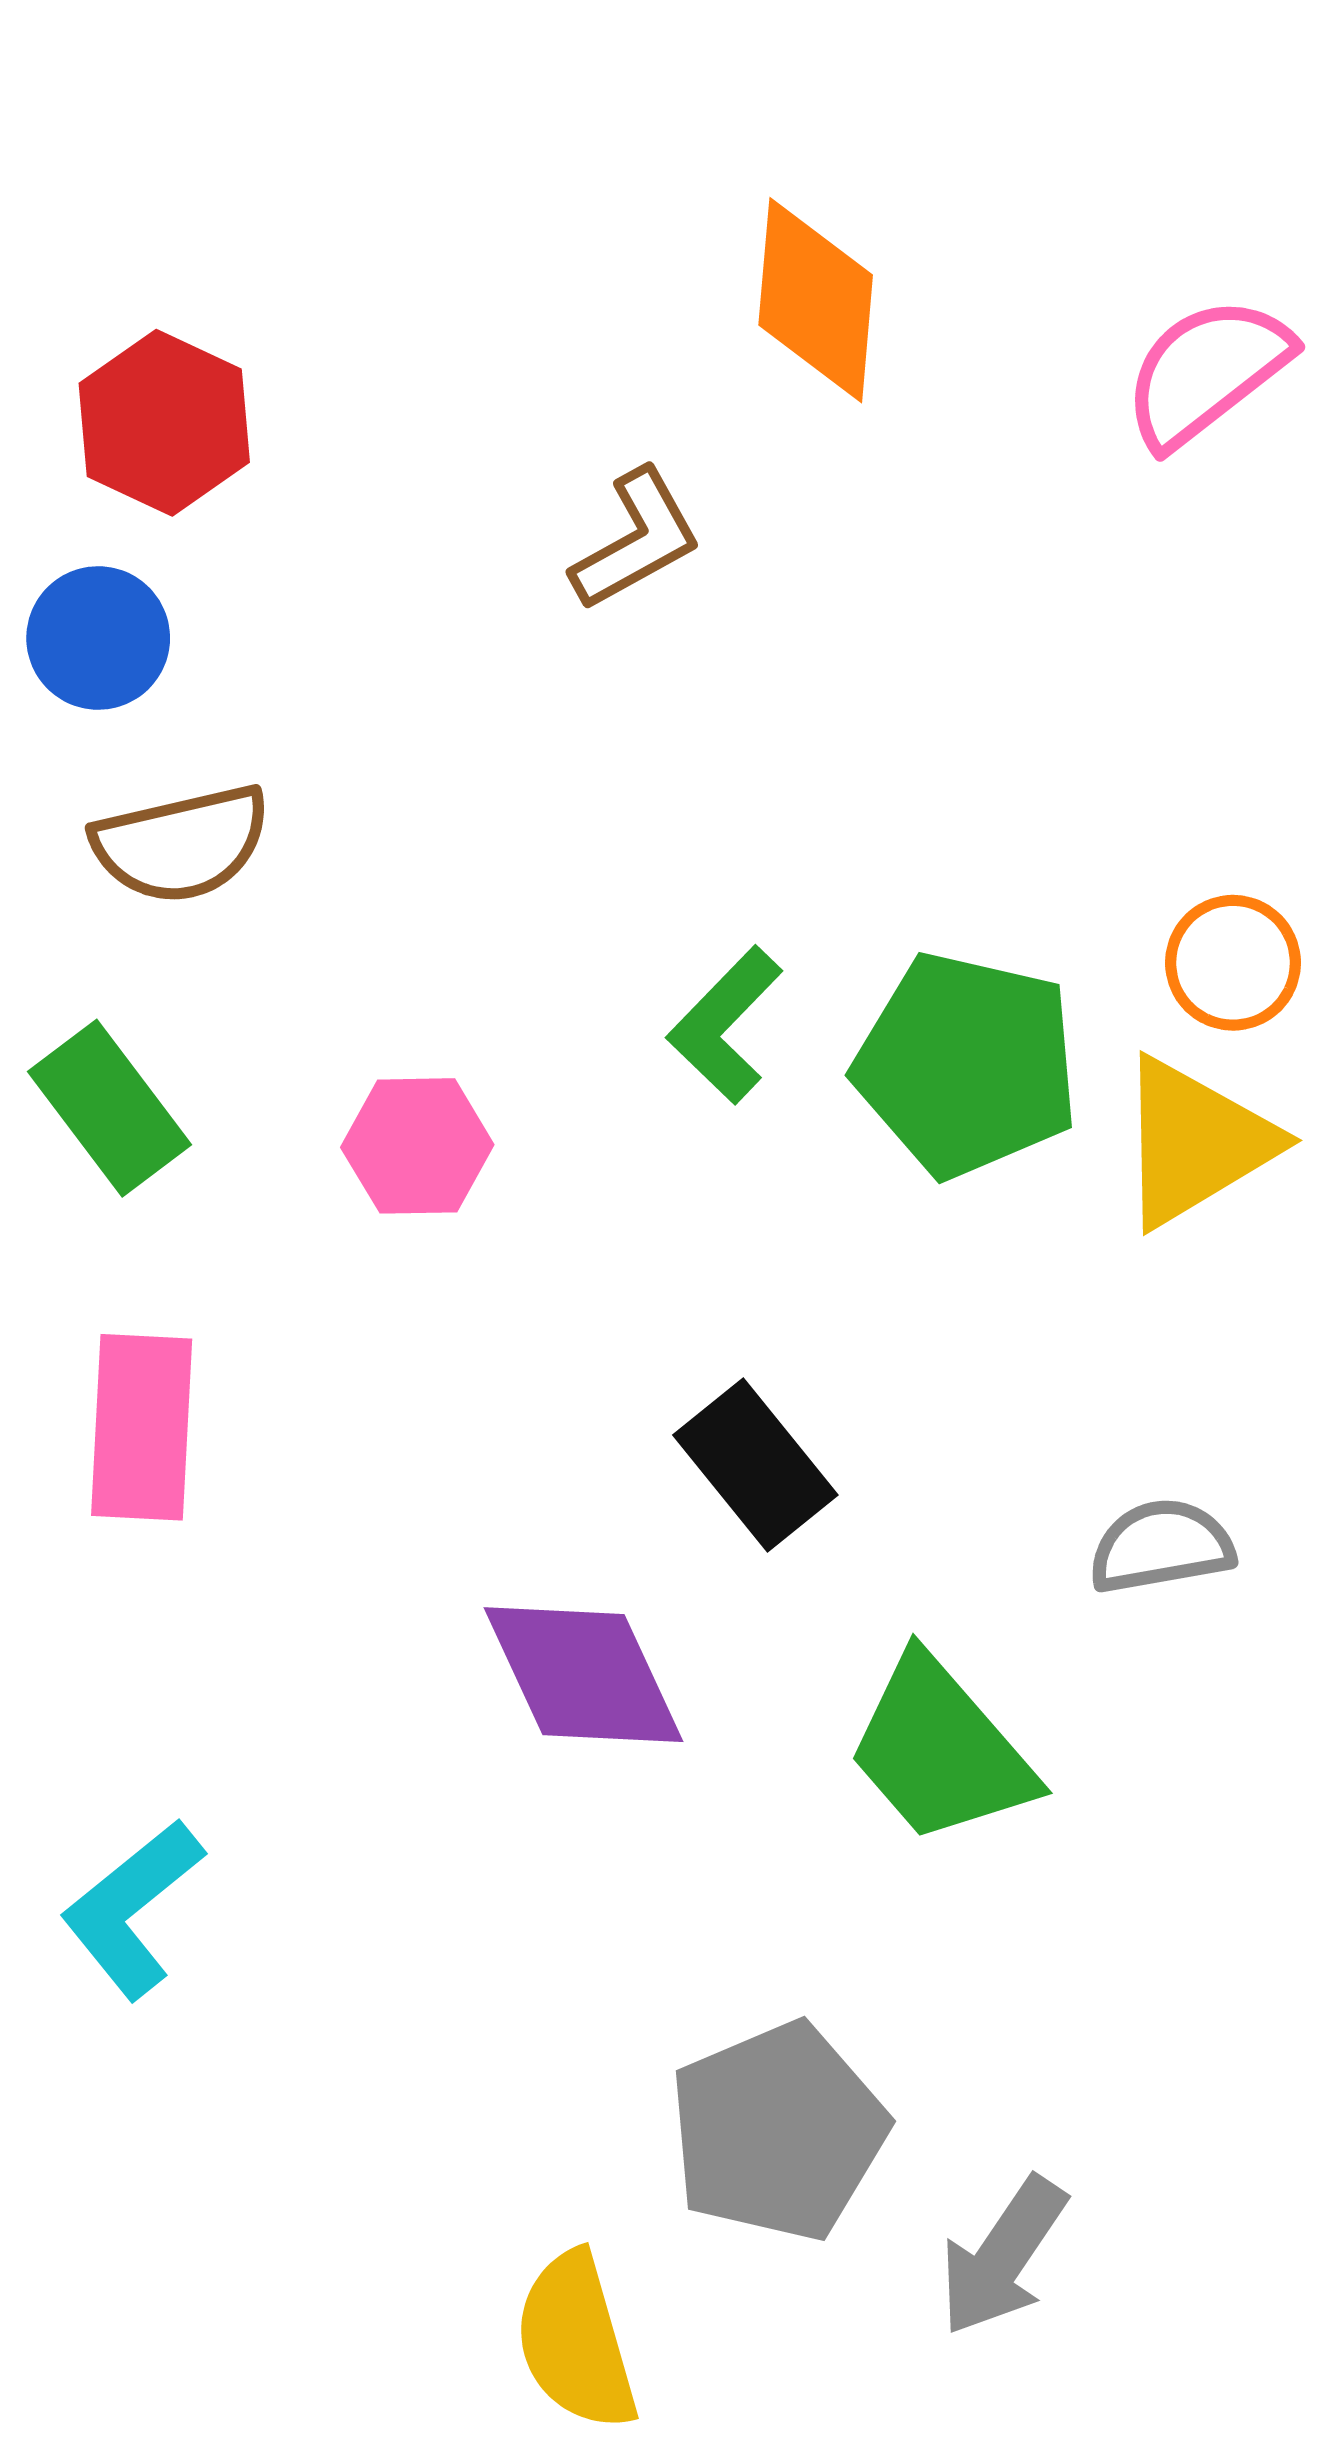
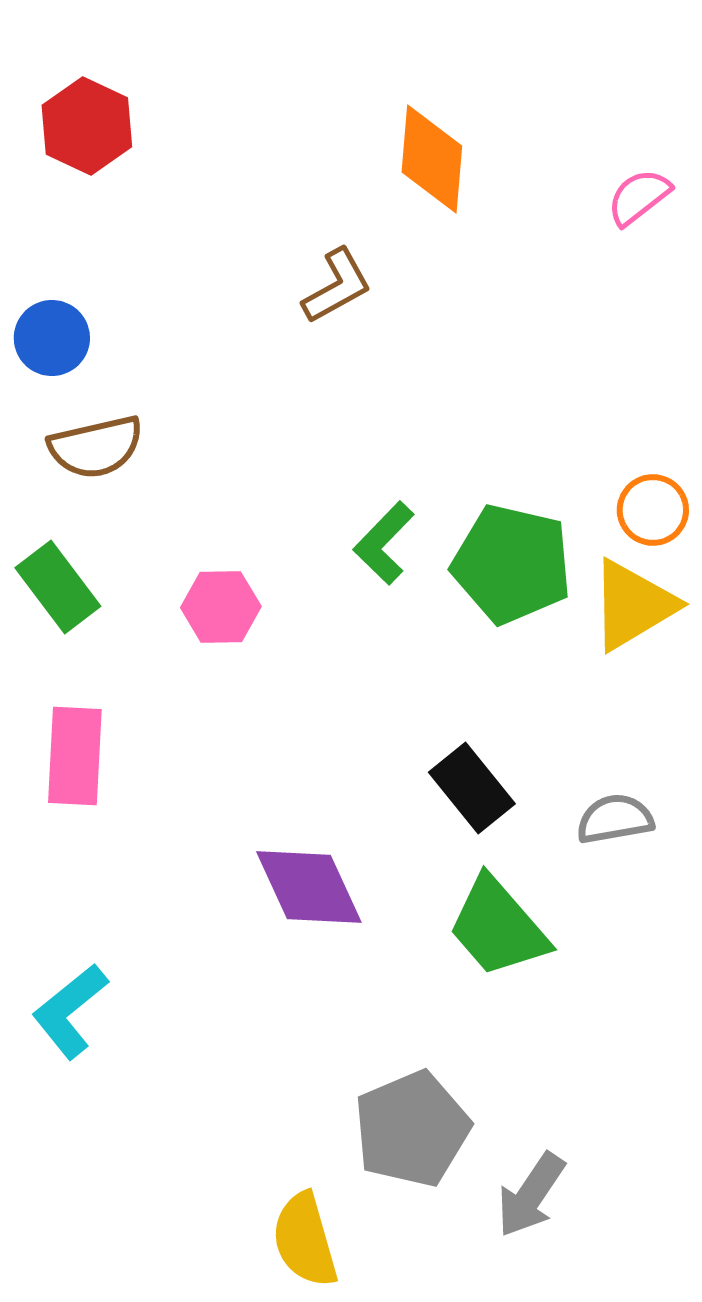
pink semicircle: (1207, 372) -> (639, 197), size x0.7
red hexagon: (164, 423) -> (87, 126), moved
black rectangle: (755, 1465) -> (472, 788), moved

